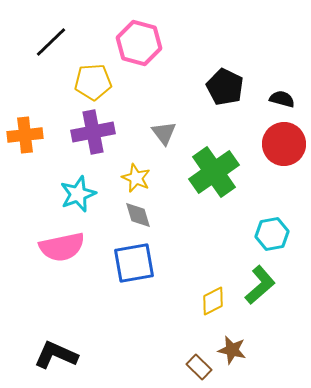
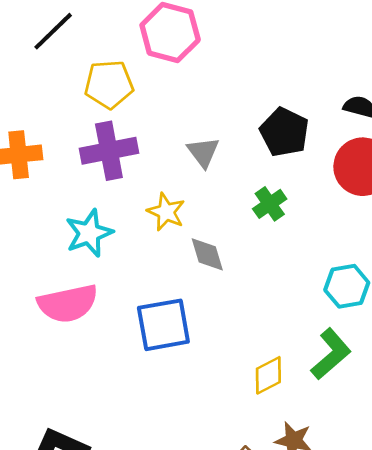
black pentagon: (225, 87) -> (284, 132), moved
green cross: (214, 172) -> (270, 204), size x0.5
gray diamond: (138, 215) -> (207, 254), moved

